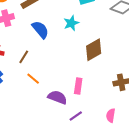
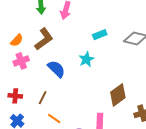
brown diamond: (94, 50) -> (118, 95), moved

